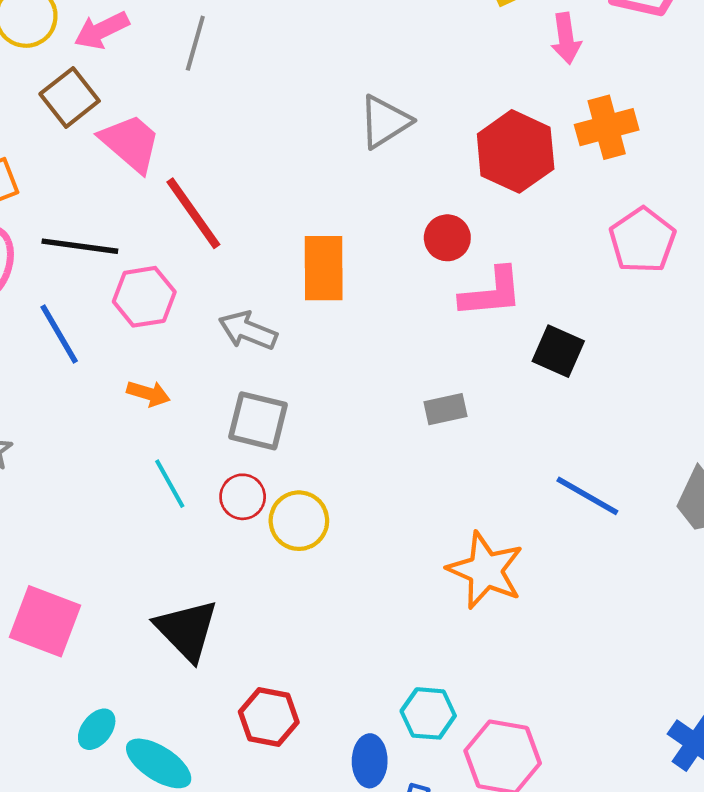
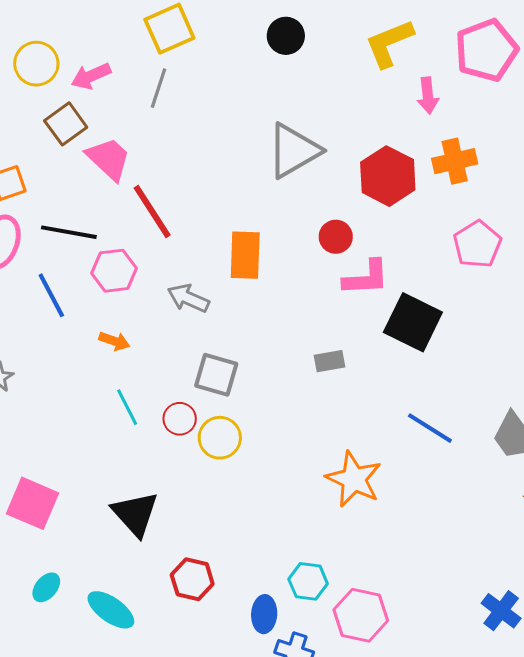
gray triangle: (385, 122) -> (294, 151), size x1.4
black square: (558, 351) -> (413, 322), size x1.5
gray square: (258, 421) -> (216, 375), moved
cyan ellipse: (97, 729) -> (46, 587), moved

